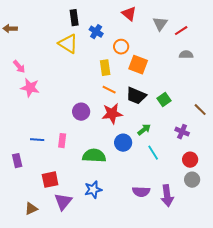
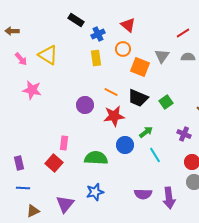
red triangle: (129, 14) -> (128, 25), moved
black rectangle: (74, 18) -> (76, 20), turned -49
gray triangle: (160, 24) -> (162, 56), moved
blue cross: (96, 32) -> (98, 34), turned 32
yellow triangle: (68, 44) -> (48, 55), moved
pink arrow: (19, 67) -> (21, 59), moved
yellow rectangle: (105, 68) -> (96, 58), moved
purple circle: (81, 112) -> (85, 105), moved
blue line: (37, 140) -> (23, 188), moved
red square: (50, 180) -> (54, 163), moved, turned -36

